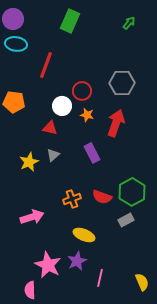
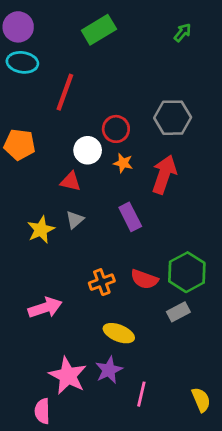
green rectangle: (70, 21) -> (99, 30), turned 35

